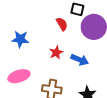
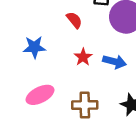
red semicircle: (62, 24) -> (74, 20), moved

